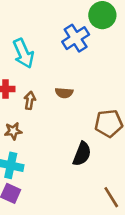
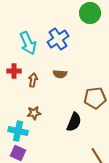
blue cross: (76, 38) -> (58, 39), moved
brown star: (13, 131) -> (34, 113), moved

